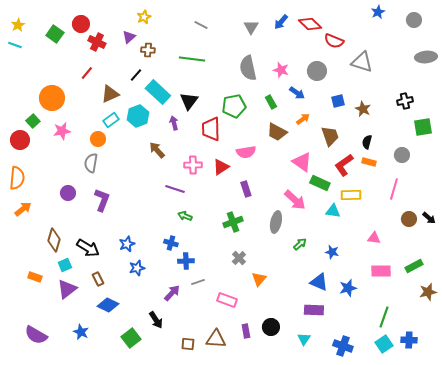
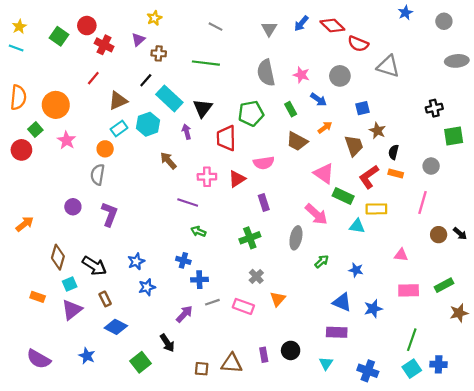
brown star: (363, 109) -> (377, 131), moved
pink star: (62, 131) -> (66, 140), turned -30
orange semicircle: (17, 178) -> (18, 97), moved
pink rectangle: (227, 300) -> (243, 306), moved

